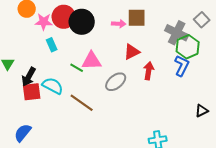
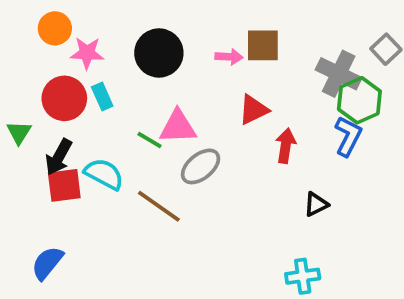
red circle: (64, 17) -> (64, 98), moved
gray ellipse: (116, 82) -> (201, 166), moved
black triangle: (202, 111) -> (316, 204), moved

